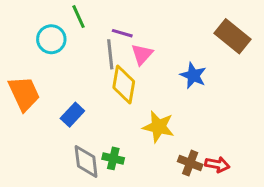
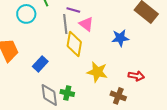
pink triangle: (142, 54) -> (86, 24), turned -35
blue star: (193, 75) -> (120, 38), turned -30
red arrow: (217, 165) -> (136, 76), moved

